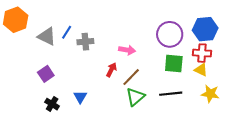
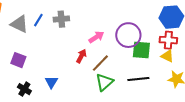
purple circle: (170, 34) -> (128, 35), moved
gray cross: (85, 42) -> (61, 19), moved
pink arrow: (127, 50) -> (96, 37), turned -42
purple square: (46, 74) -> (18, 60), turned -35

